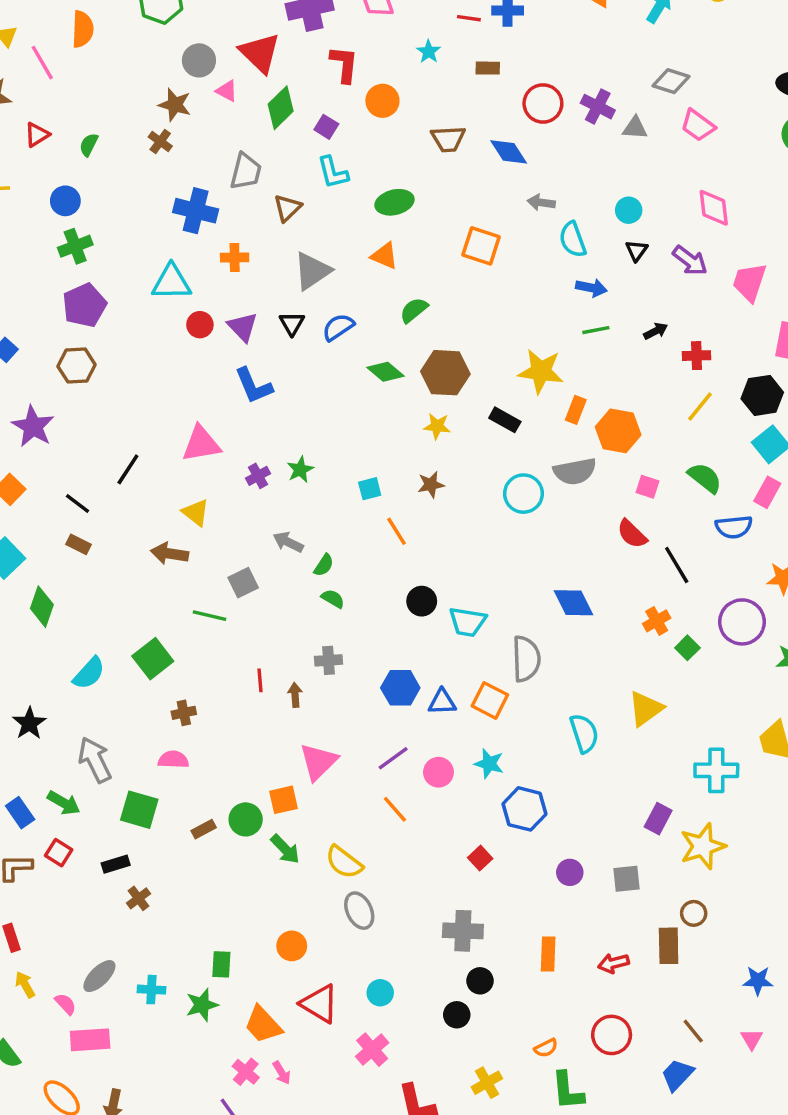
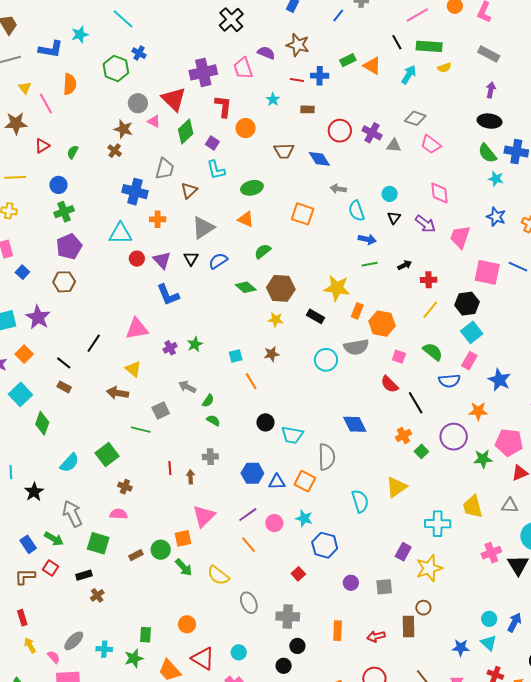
brown cross: (184, 713) -> (125, 487), turned 32
gray ellipse: (359, 911) -> (249, 603), moved

